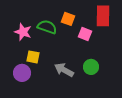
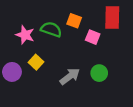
yellow square: (33, 57) -> (36, 62), turned 32
gray arrow: (64, 70) -> (70, 76), turned 114
purple circle: (22, 73) -> (12, 72), moved

